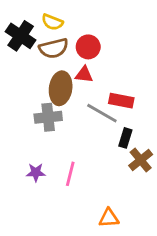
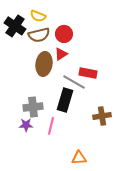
red triangle: (84, 74) -> (61, 54), turned -40
gray cross: (48, 117) -> (33, 107), moved
black rectangle: (125, 138) -> (65, 100), moved, size x1.6
brown cross: (141, 160) -> (102, 116), turned 30

